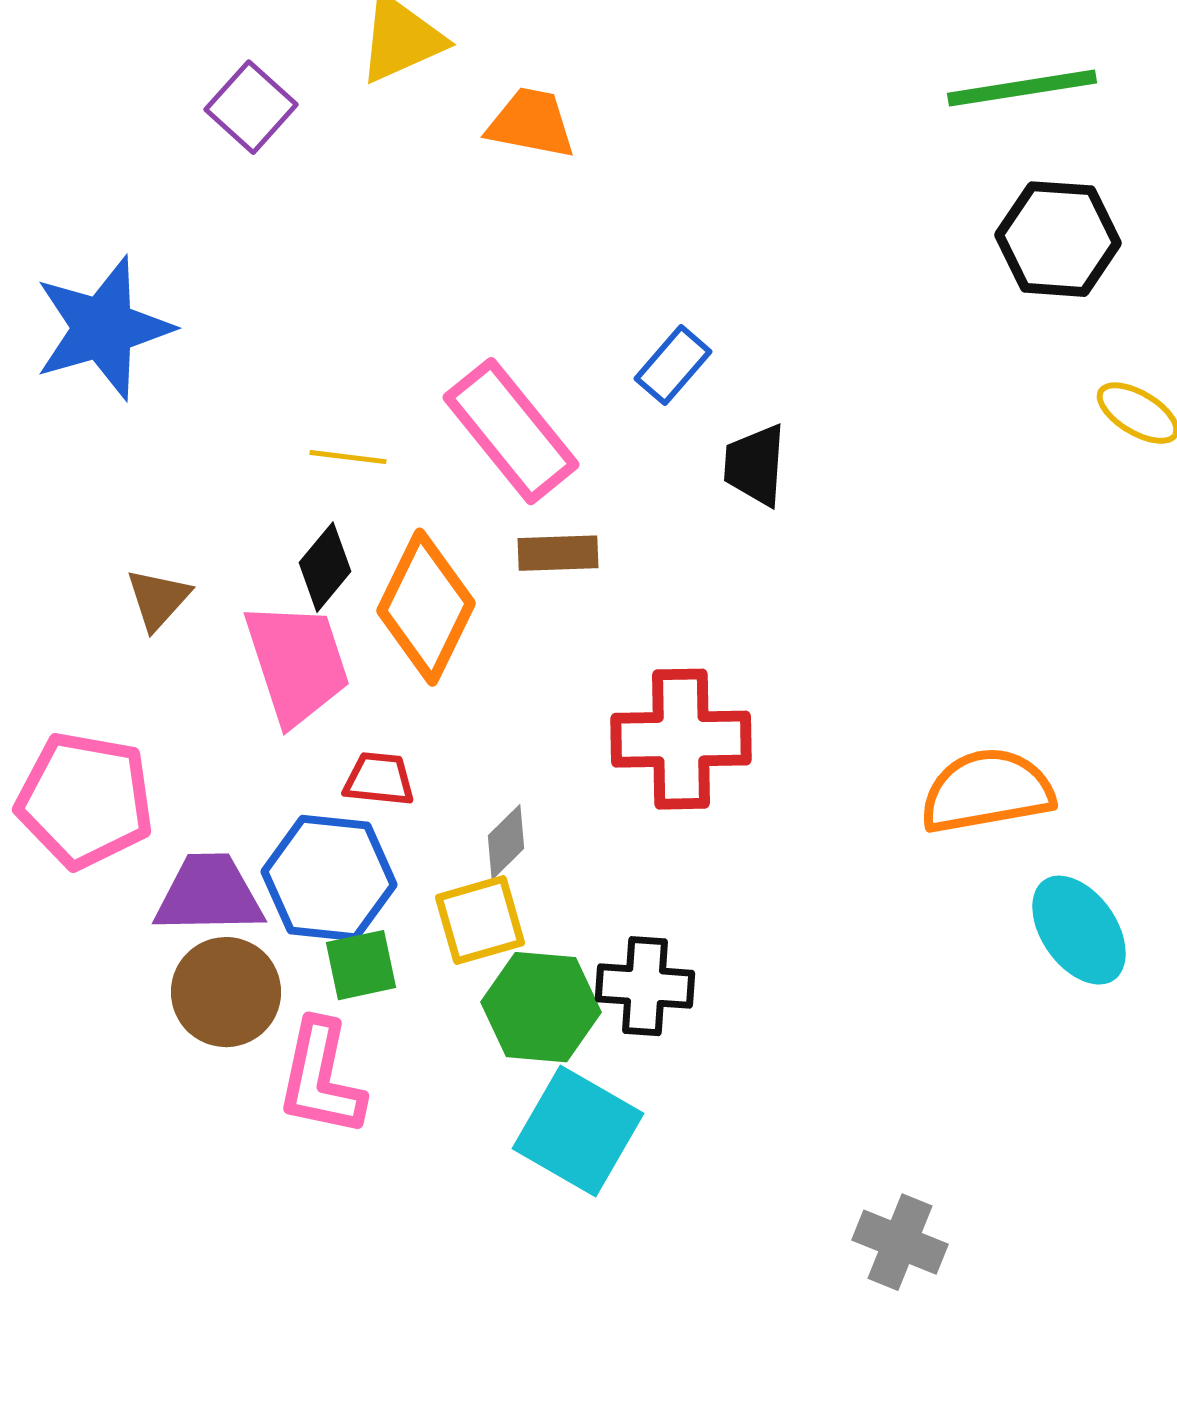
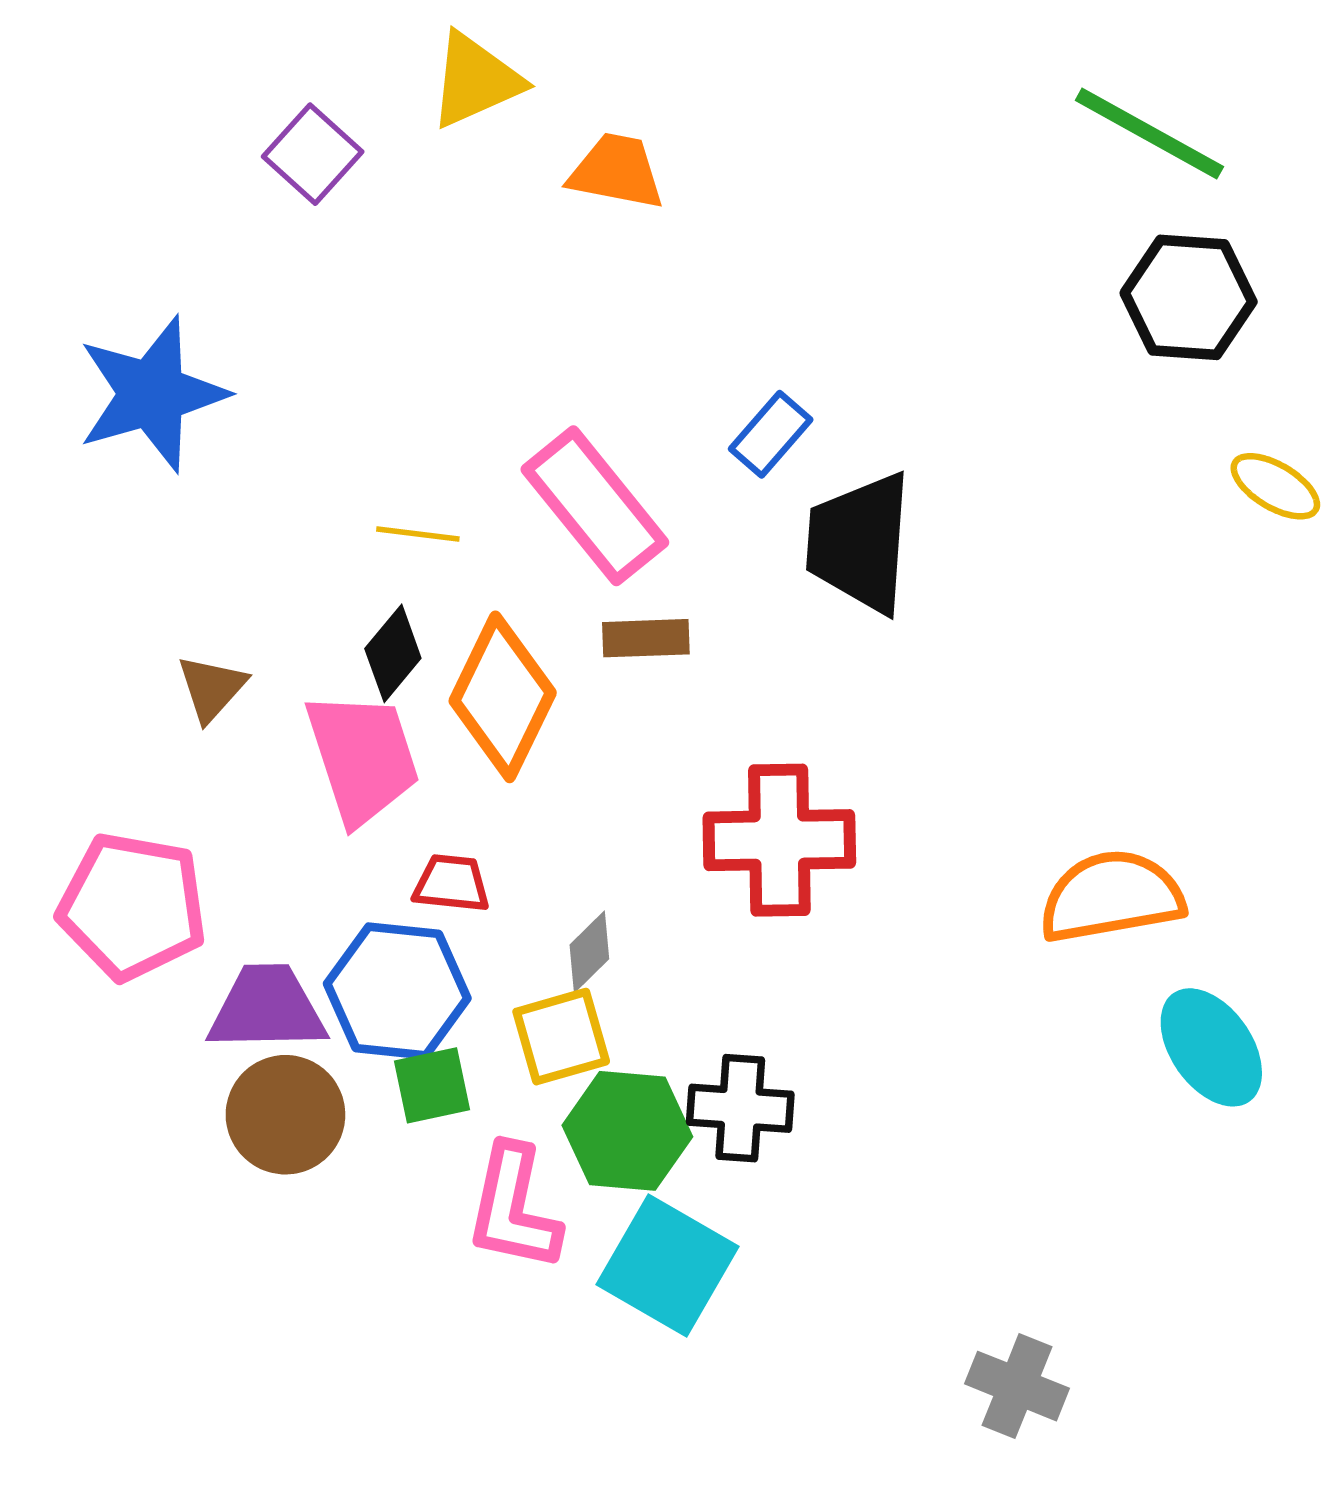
green line: (1022, 88) -> (1149, 134), turned 38
black trapezoid: (755, 465) -> (860, 543), size x1.6
pink L-shape: (321, 1078) -> (513, 1208), moved

